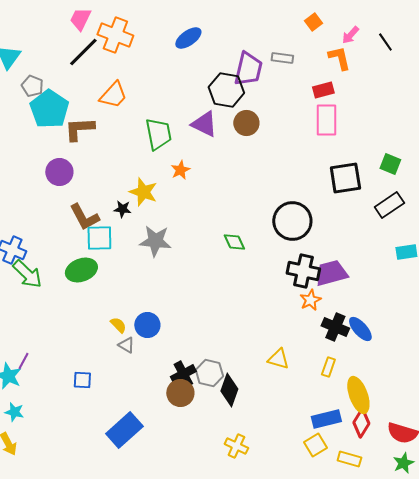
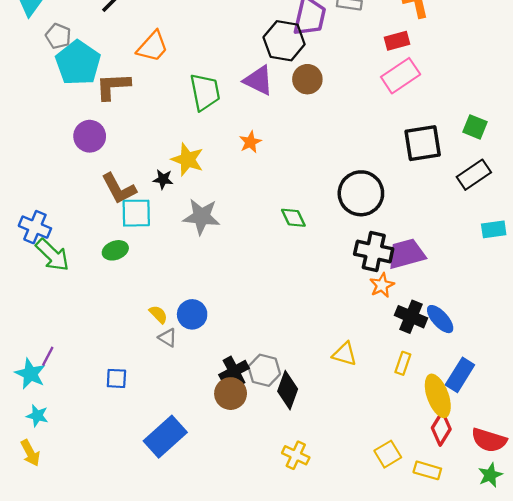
pink rectangle: (326, 120) -> (401, 76), turned 56
orange star: (180, 170) -> (250, 142), moved
green ellipse: (81, 270) -> (115, 250), size x0.7
blue rectangle: (326, 419) -> (460, 375), moved, turned -44

